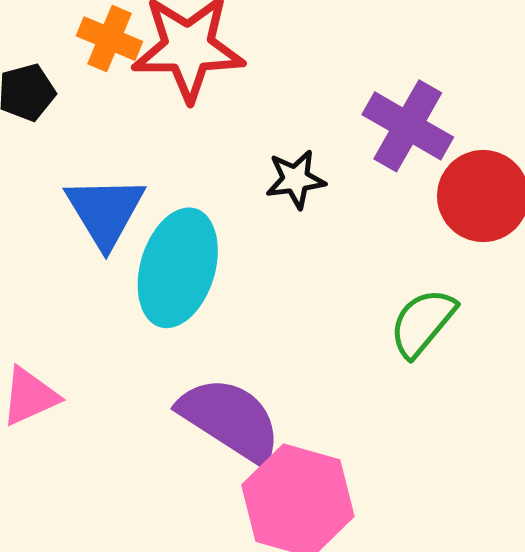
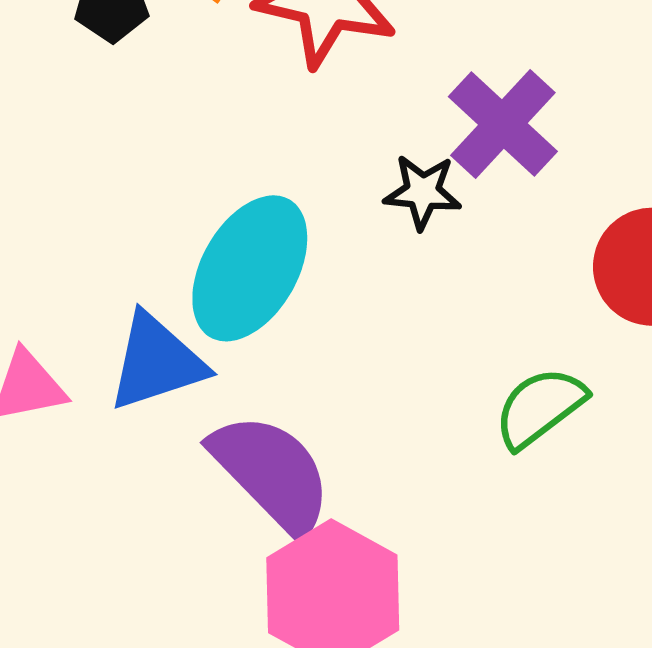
purple cross: (408, 126) -> (503, 124), moved
blue triangle: (105, 211) -> (157, 362), moved, turned 30

